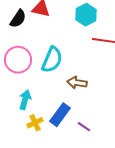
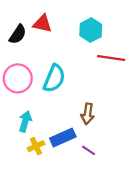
brown arrow: (77, 83) -> (88, 114), moved, turned -90
blue rectangle: (60, 115) -> (63, 137), turned 30

